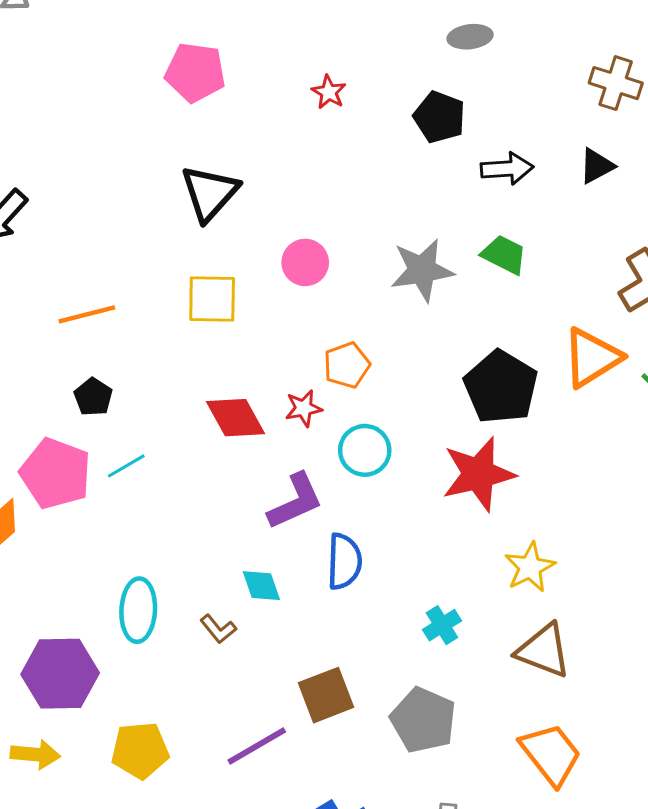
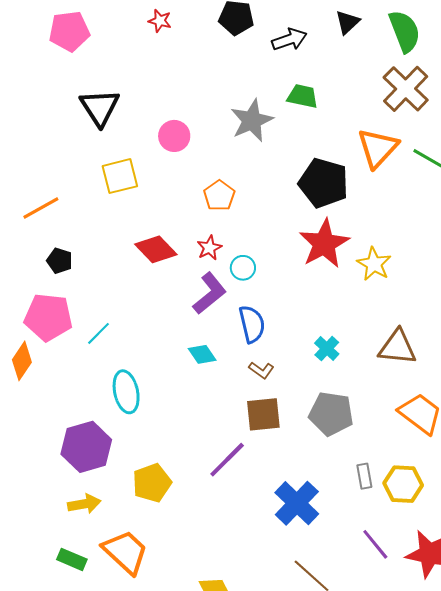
red star: (304, 408) -> (209, 248), moved
cyan circle: (365, 450) -> (243, 268), moved, size x0.7
cyan line: (126, 466) -> (99, 333), moved
yellow star: (530, 567) -> (374, 264), moved
brown L-shape: (218, 629) -> (261, 370), moved
brown square: (326, 695) -> (263, 414), turned 30

